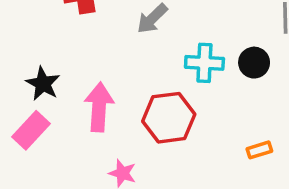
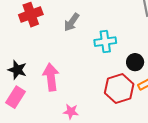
black circle: (254, 63) -> (135, 62), moved
red hexagon: (169, 118) -> (119, 89), moved

